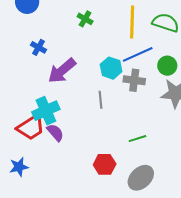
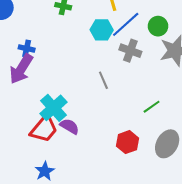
cyan hexagon: (111, 68) -> (102, 30), moved
purple arrow: (62, 71) -> (21, 69), moved
gray cross: (134, 80) -> (130, 51), turned 30

